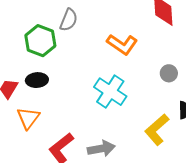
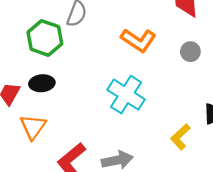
gray circle: (169, 73) -> (190, 52), moved
yellow L-shape: (157, 130) -> (180, 137), size x0.7

